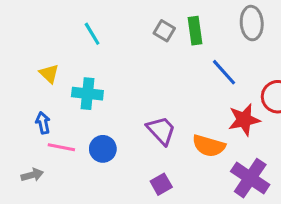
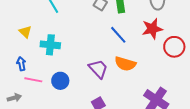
blue line: (224, 72) -> (118, 35), moved
red star: (244, 120) -> (152, 29), moved
orange semicircle: (209, 146) -> (125, 64), moved

